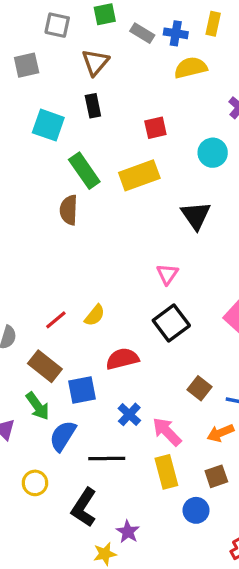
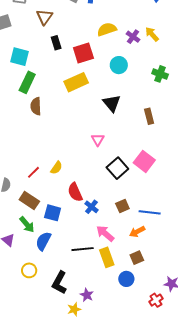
yellow semicircle: (191, 68) -> (107, 29), moved
black rectangle: (93, 106) -> (56, 43), moved
red square: (155, 128) -> (83, 53), size x1.5
green rectangle: (84, 171) -> (27, 82), moved, turned 65
black square: (171, 323) -> (117, 168), moved
red semicircle: (122, 359) -> (75, 192), turned -96
brown square: (199, 388) -> (122, 206), turned 32
blue square: (82, 390) -> (53, 213), turned 30
blue cross: (129, 414) -> (91, 207), moved
black line: (107, 458) -> (83, 249), moved

